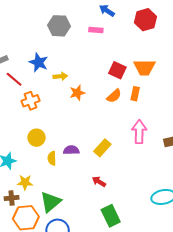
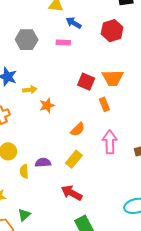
orange rectangle: (135, 94) -> (104, 104), turned -32
orange semicircle: (114, 96) -> (78, 129), moved
red arrow: (99, 182) -> (72, 193), size x1.5
green triangle: (50, 202) -> (24, 215), size x0.6

